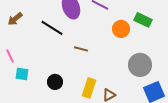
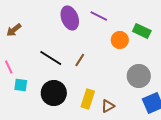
black line: (52, 28) -> (51, 58), moved
brown line: (81, 49) -> (80, 60), turned -72
black circle: (55, 82) -> (54, 93), size x1.6

